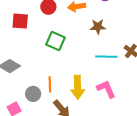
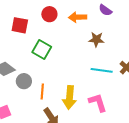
green square: (56, 41) -> (42, 50), moved
gray circle: (33, 94) -> (24, 81), moved

